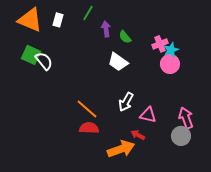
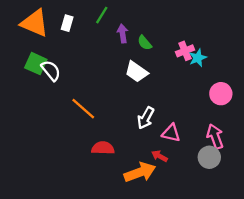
pink circle: (170, 64) -> (221, 94), moved
orange line: (87, 109) -> (83, 109), moved

